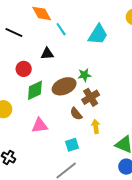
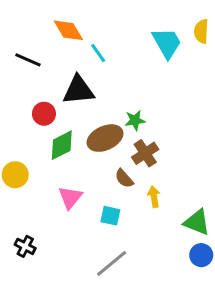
cyan trapezoid: (98, 34) -> (167, 43), moved, turned -60
black triangle: (47, 54) -> (78, 90), size x1.6
pink triangle: (40, 125) -> (70, 197), turned -42
cyan square: (72, 145) -> (110, 216), moved, turned 32

